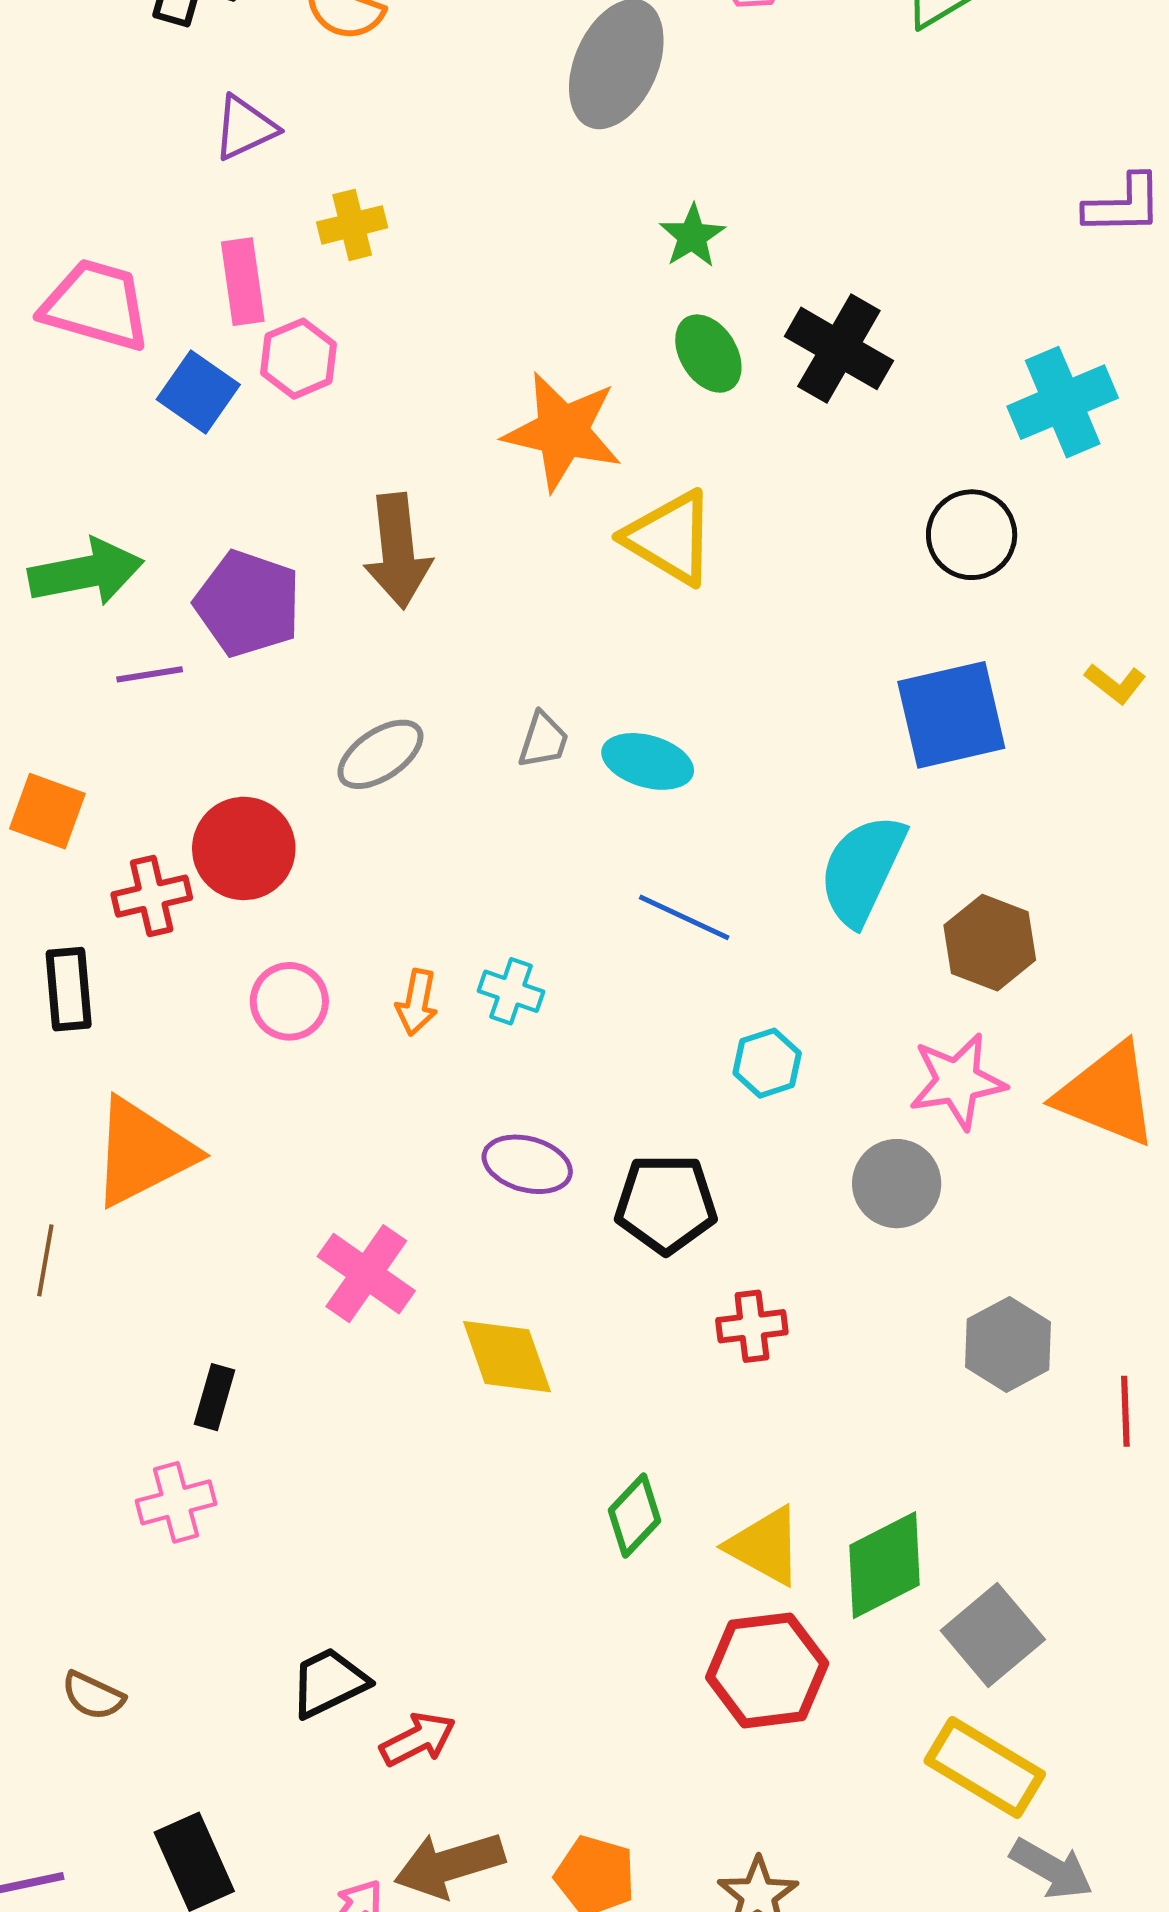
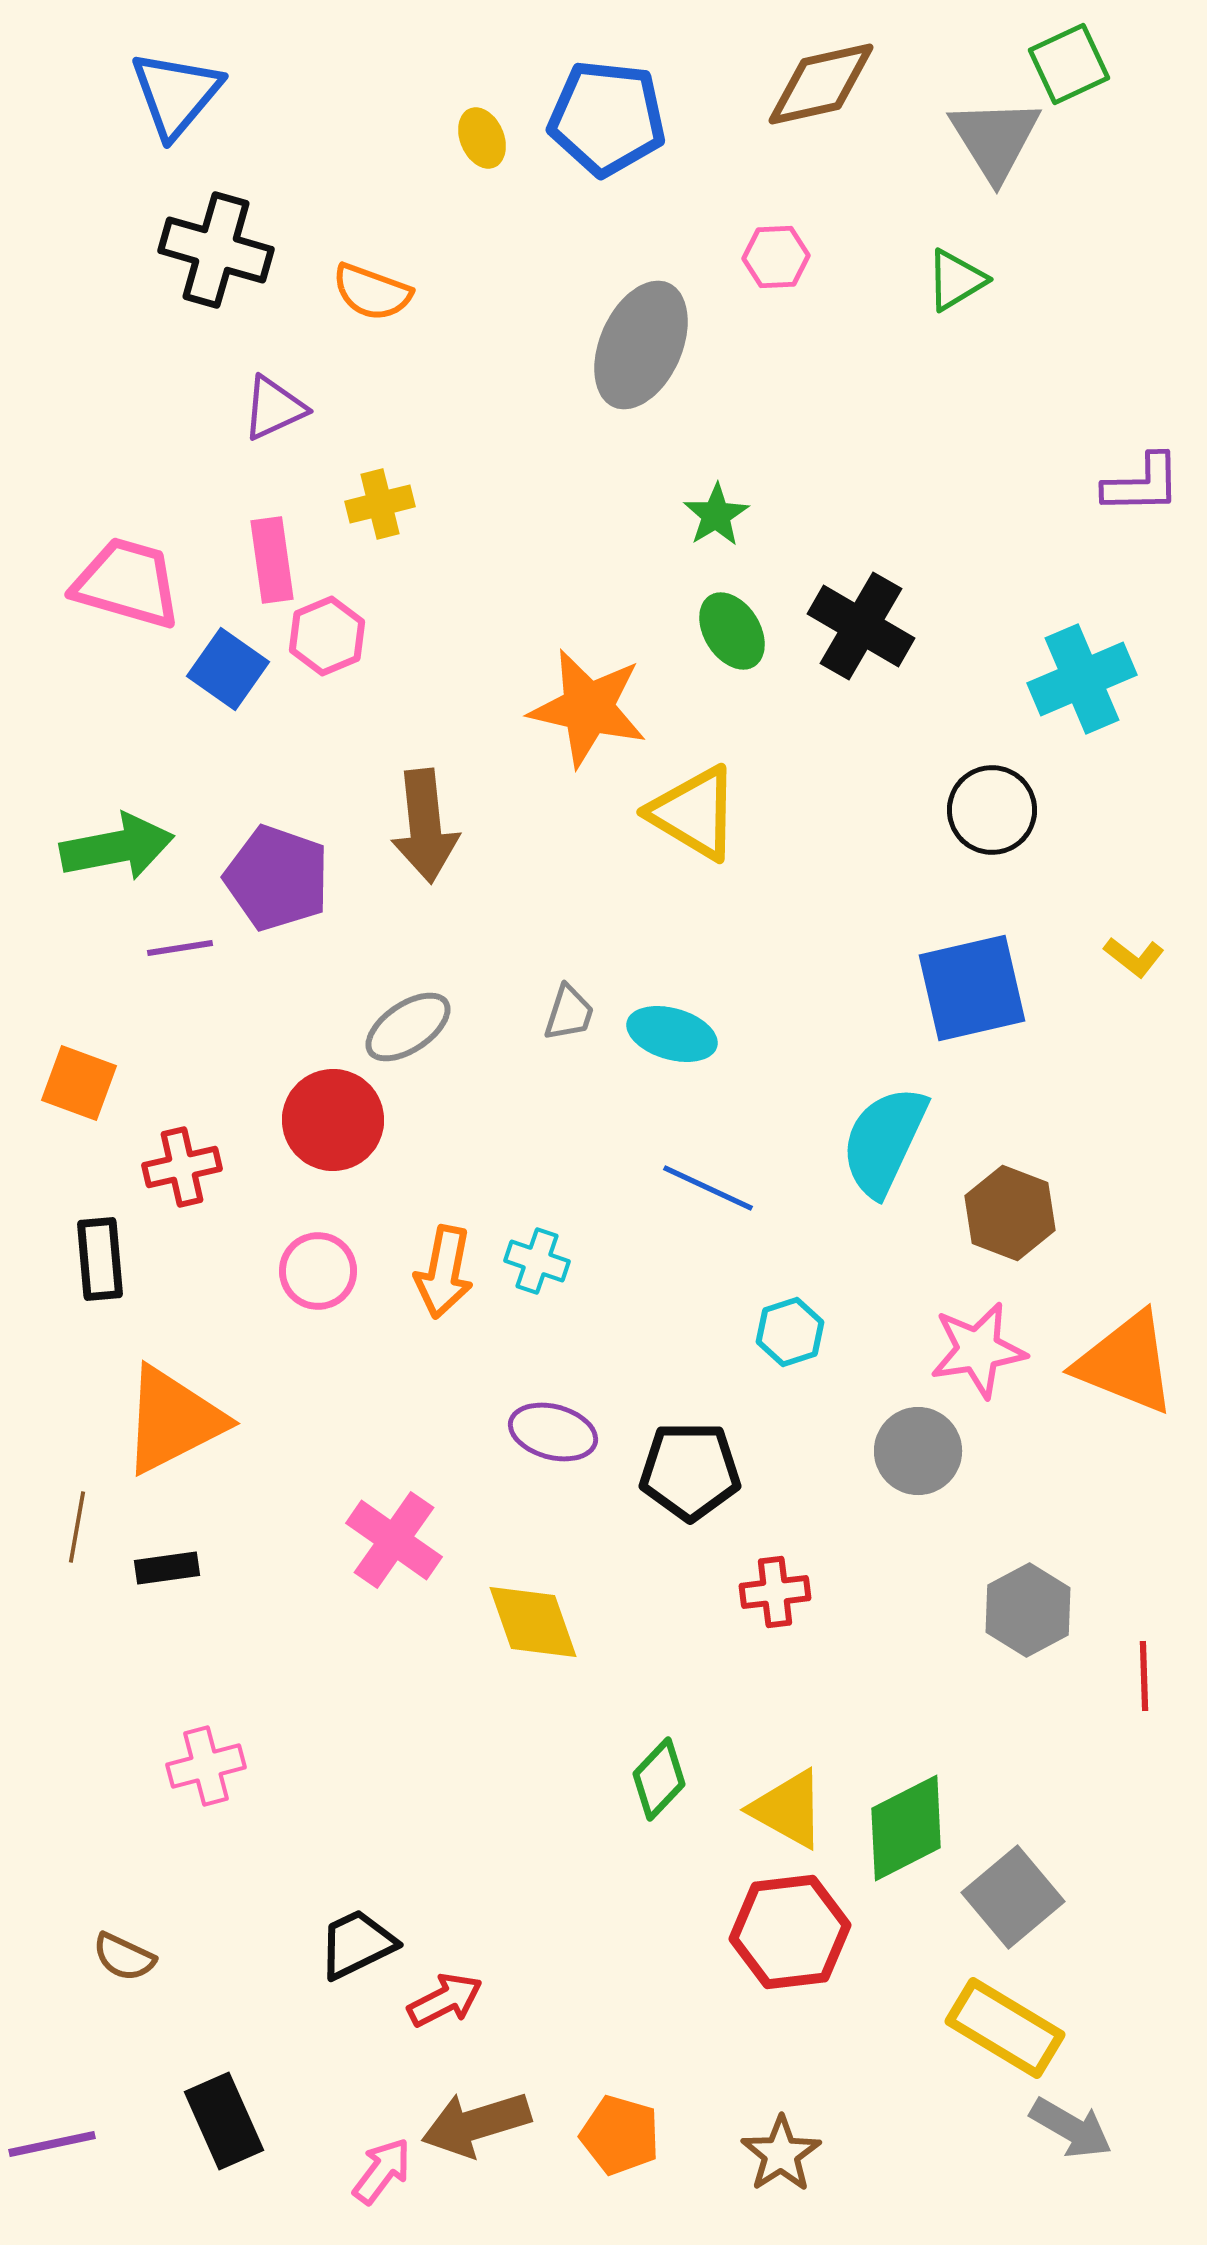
red circle: (244, 848) -> (333, 1120), moved
orange arrow: (417, 1002) -> (444, 1272), size x1.4
black rectangle: (214, 1397) -> (167, 1568), moved, turned 66

